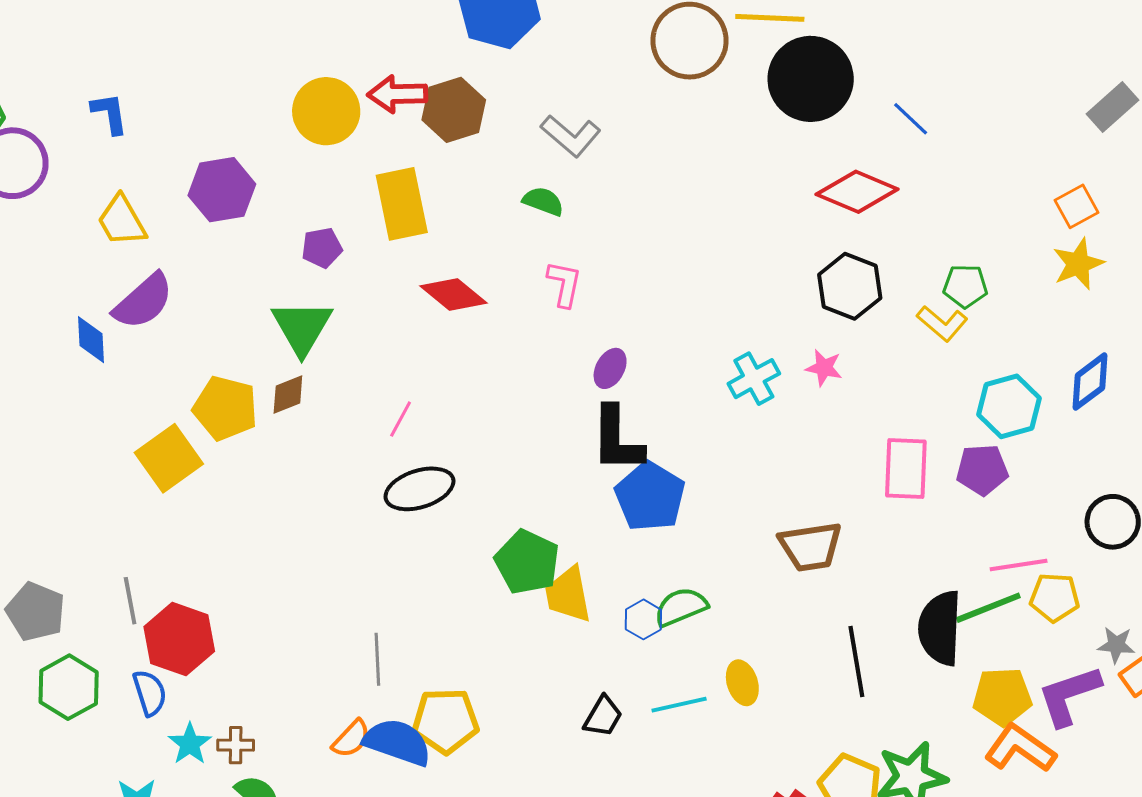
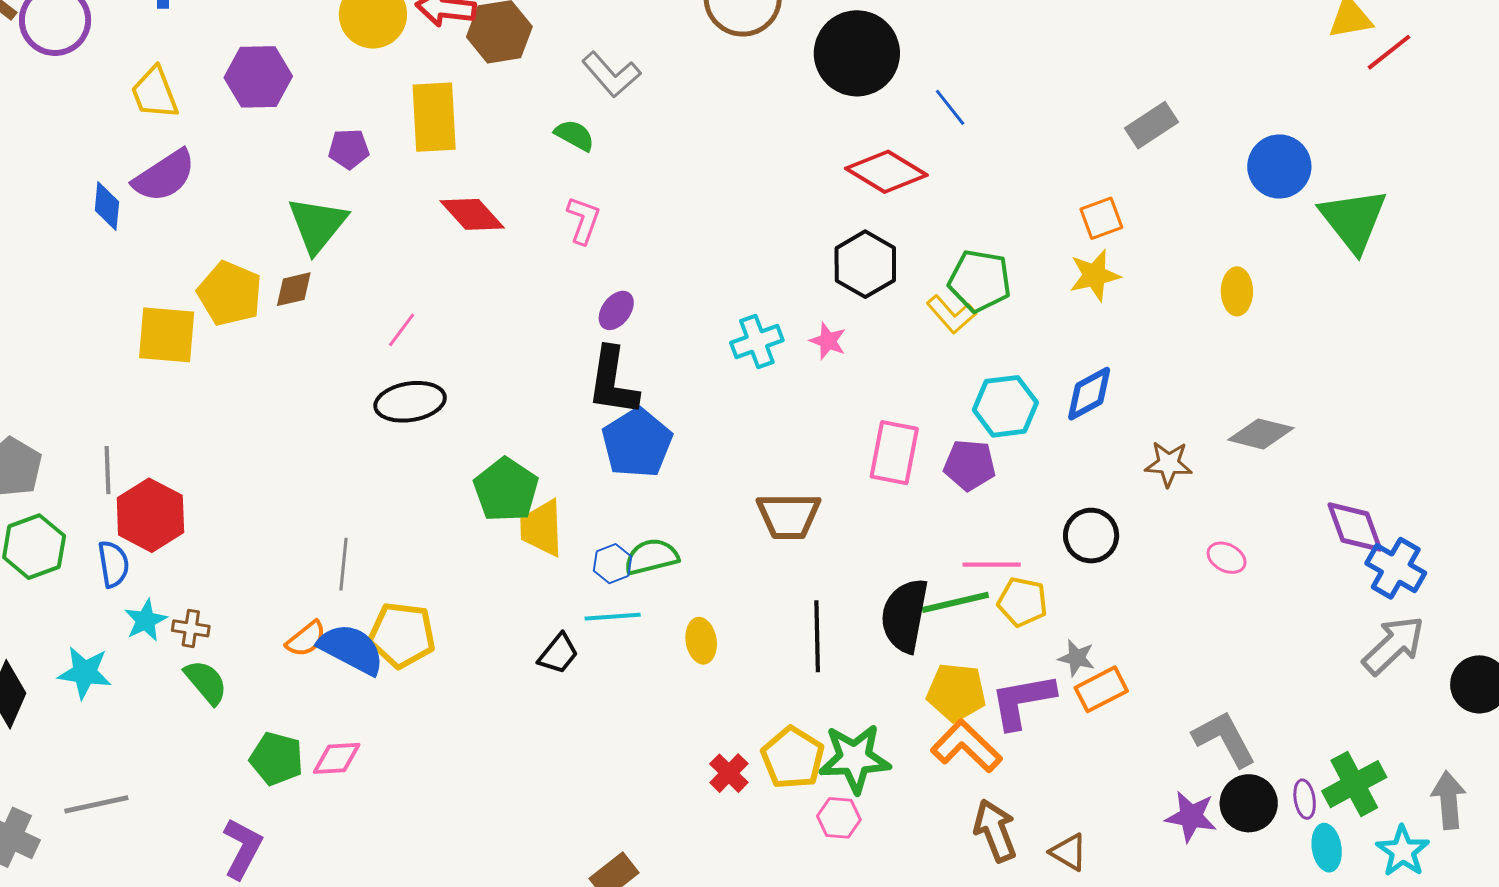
green pentagon: (965, 286) -> (980, 281), size x1.4
yellow square: (169, 458) -> (167, 335), turned 32
cyan line: (679, 705) -> (613, 617), moved

